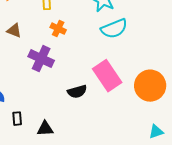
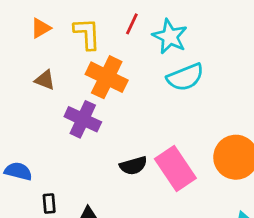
orange cross: (58, 29) -> (107, 77), size x1.8
pink rectangle: (107, 76) -> (175, 168), moved

